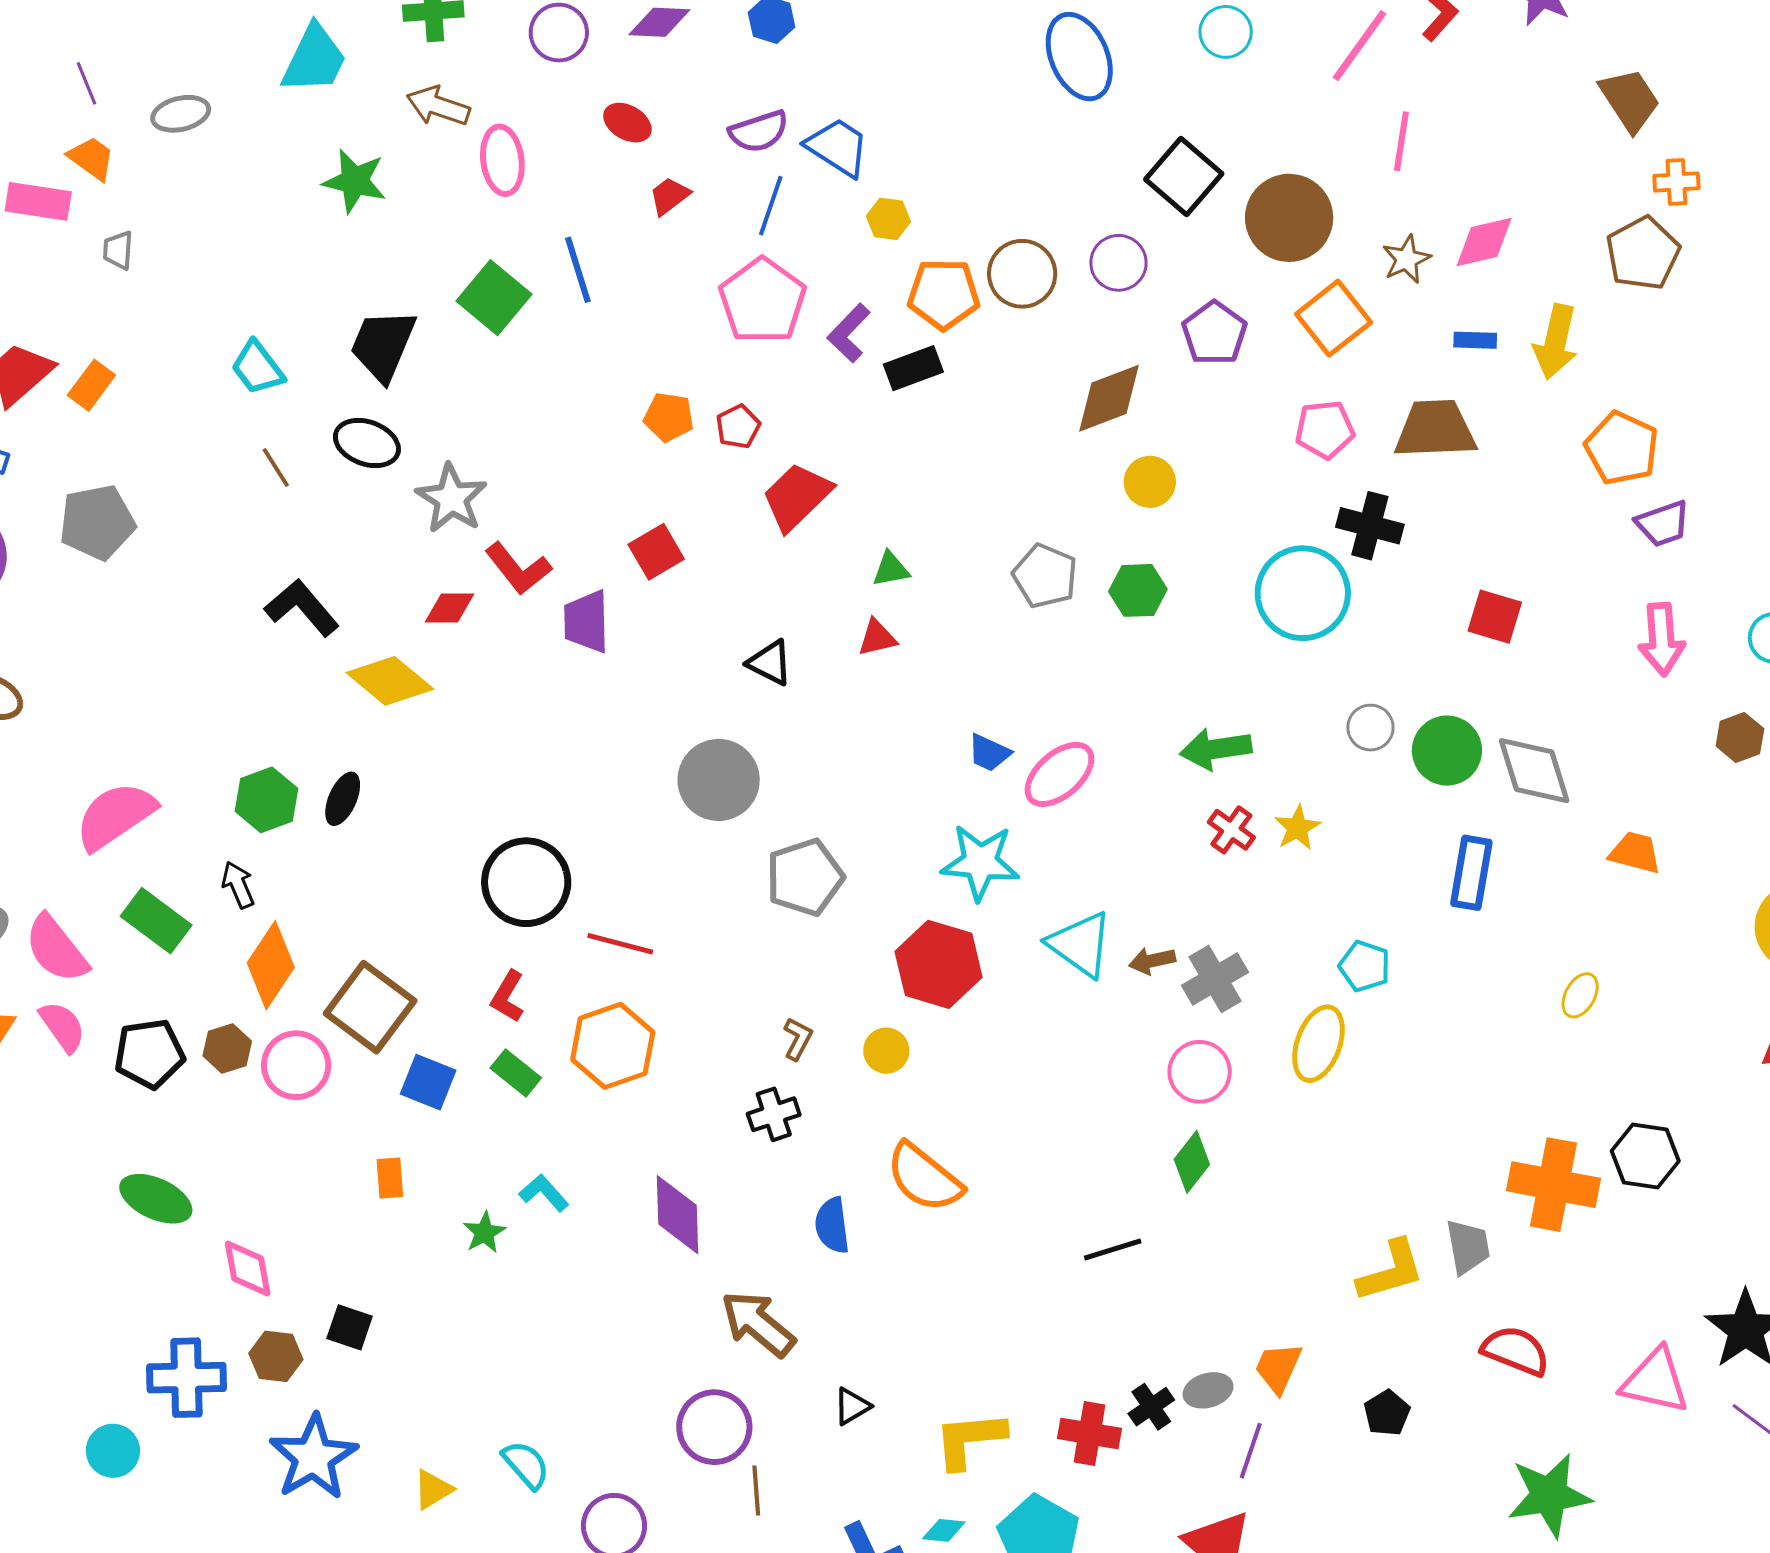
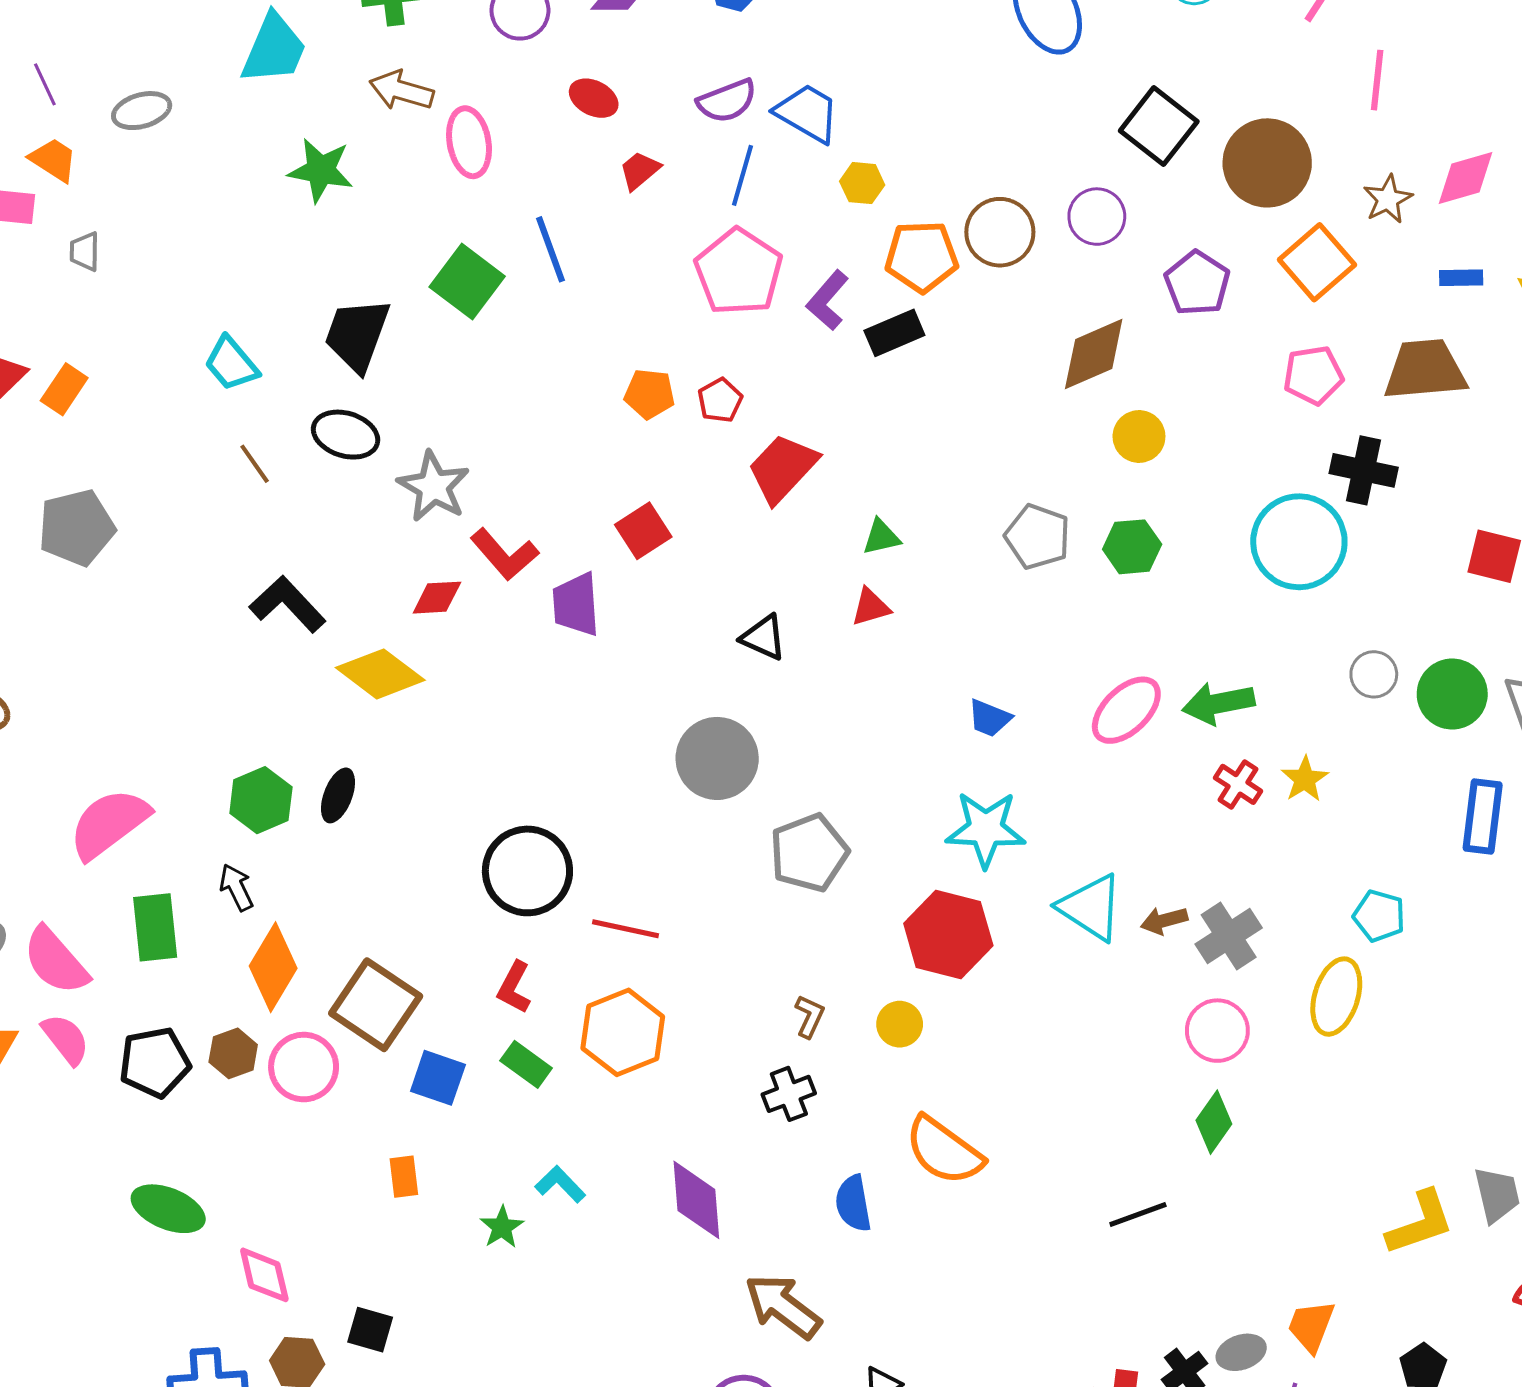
pink ellipse: (1059, 774) -> (1126, 710), moved
green rectangle: (156, 921) -> (155, 927), turned 50

